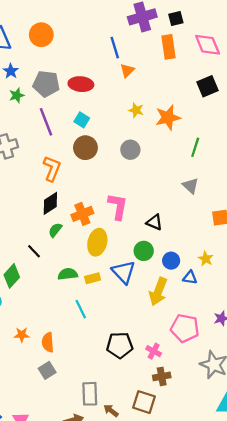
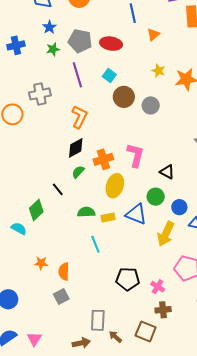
blue line: (115, 48) -> (133, 13), moved
brown circle: (85, 148) -> (124, 97), moved
blue triangle: (124, 272) -> (136, 214), turned -30

